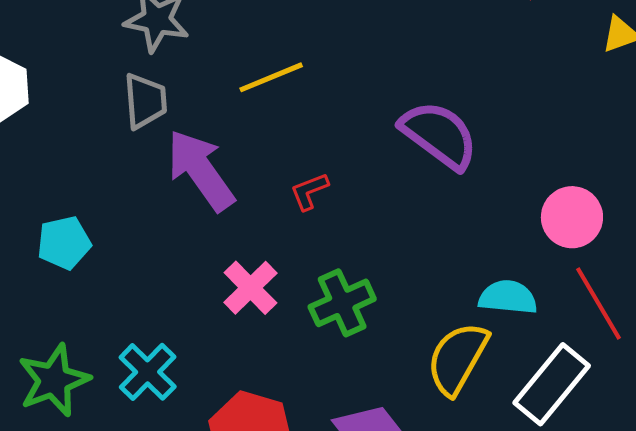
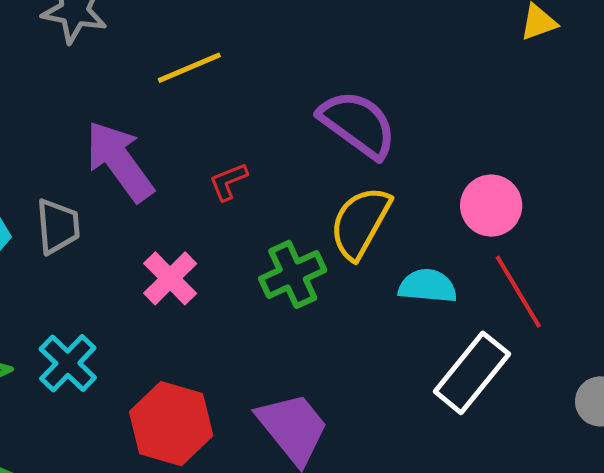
gray trapezoid: (145, 101) -> (58, 226), moved
green cross: (342, 303) -> (293, 274), moved
yellow semicircle: (457, 358) -> (360, 223), moved

